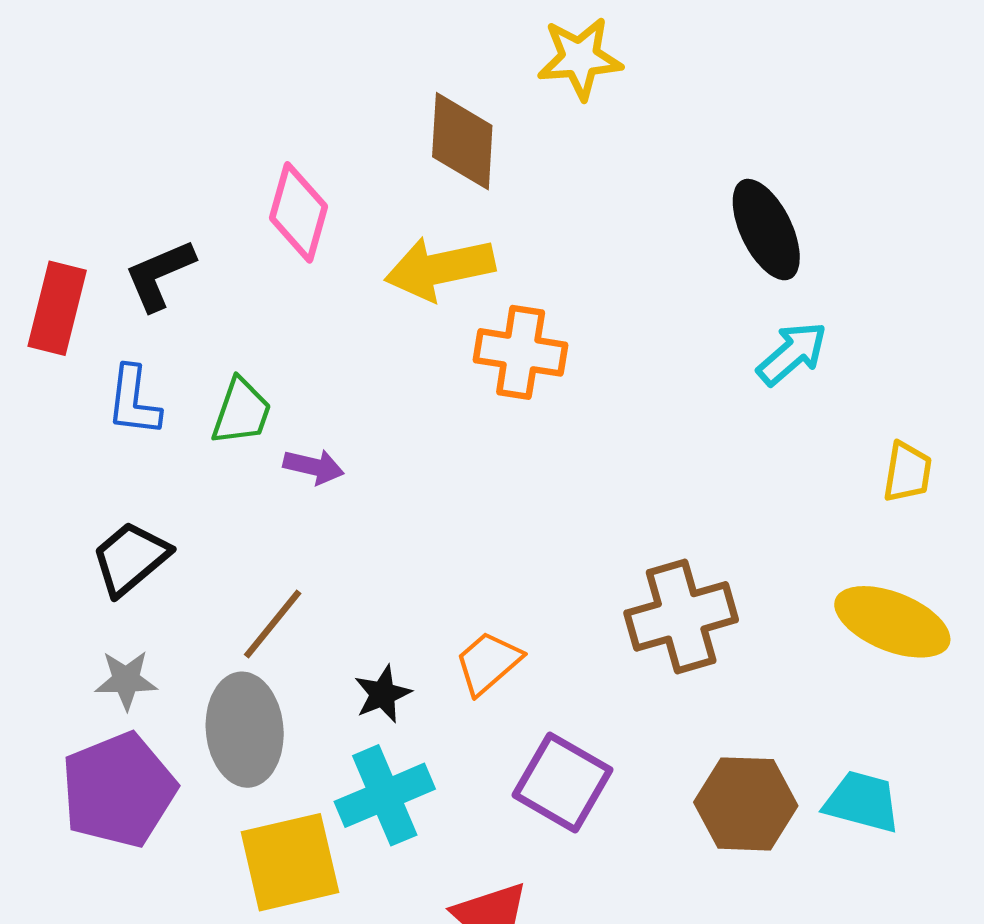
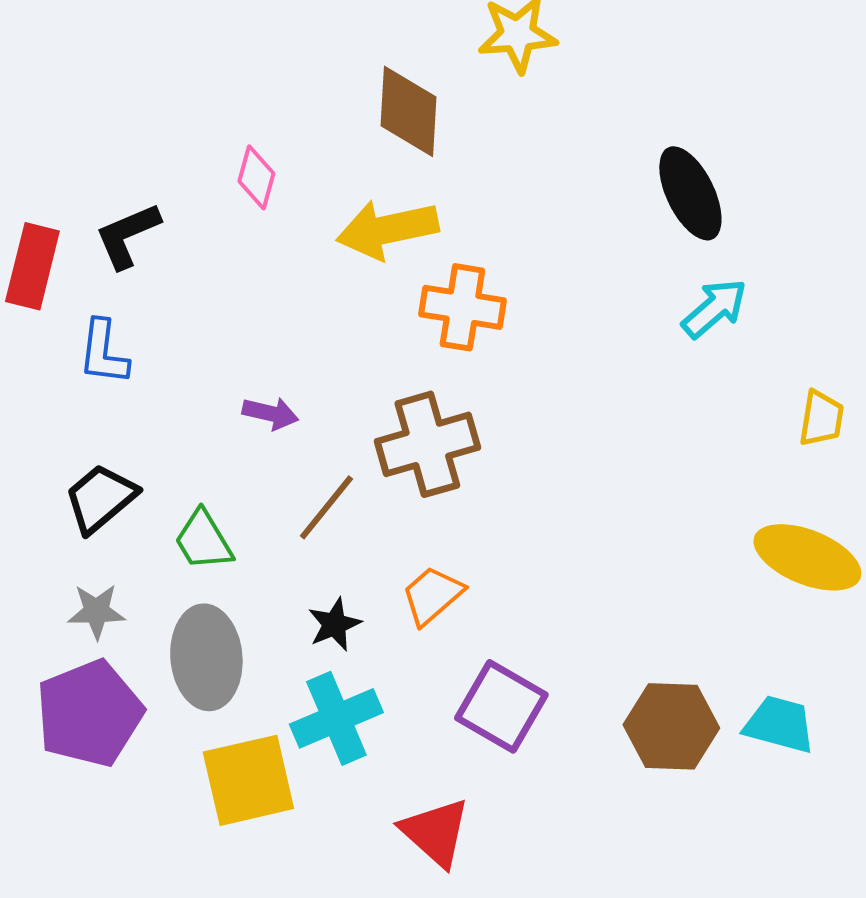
pink diamond: (299, 212) -> (256, 177), size x0.7
green trapezoid: (241, 412) -> (203, 540), moved, turned 130
brown cross: (681, 616) -> (427, 444), moved
brown line: (273, 624) -> (326, 507), moved

